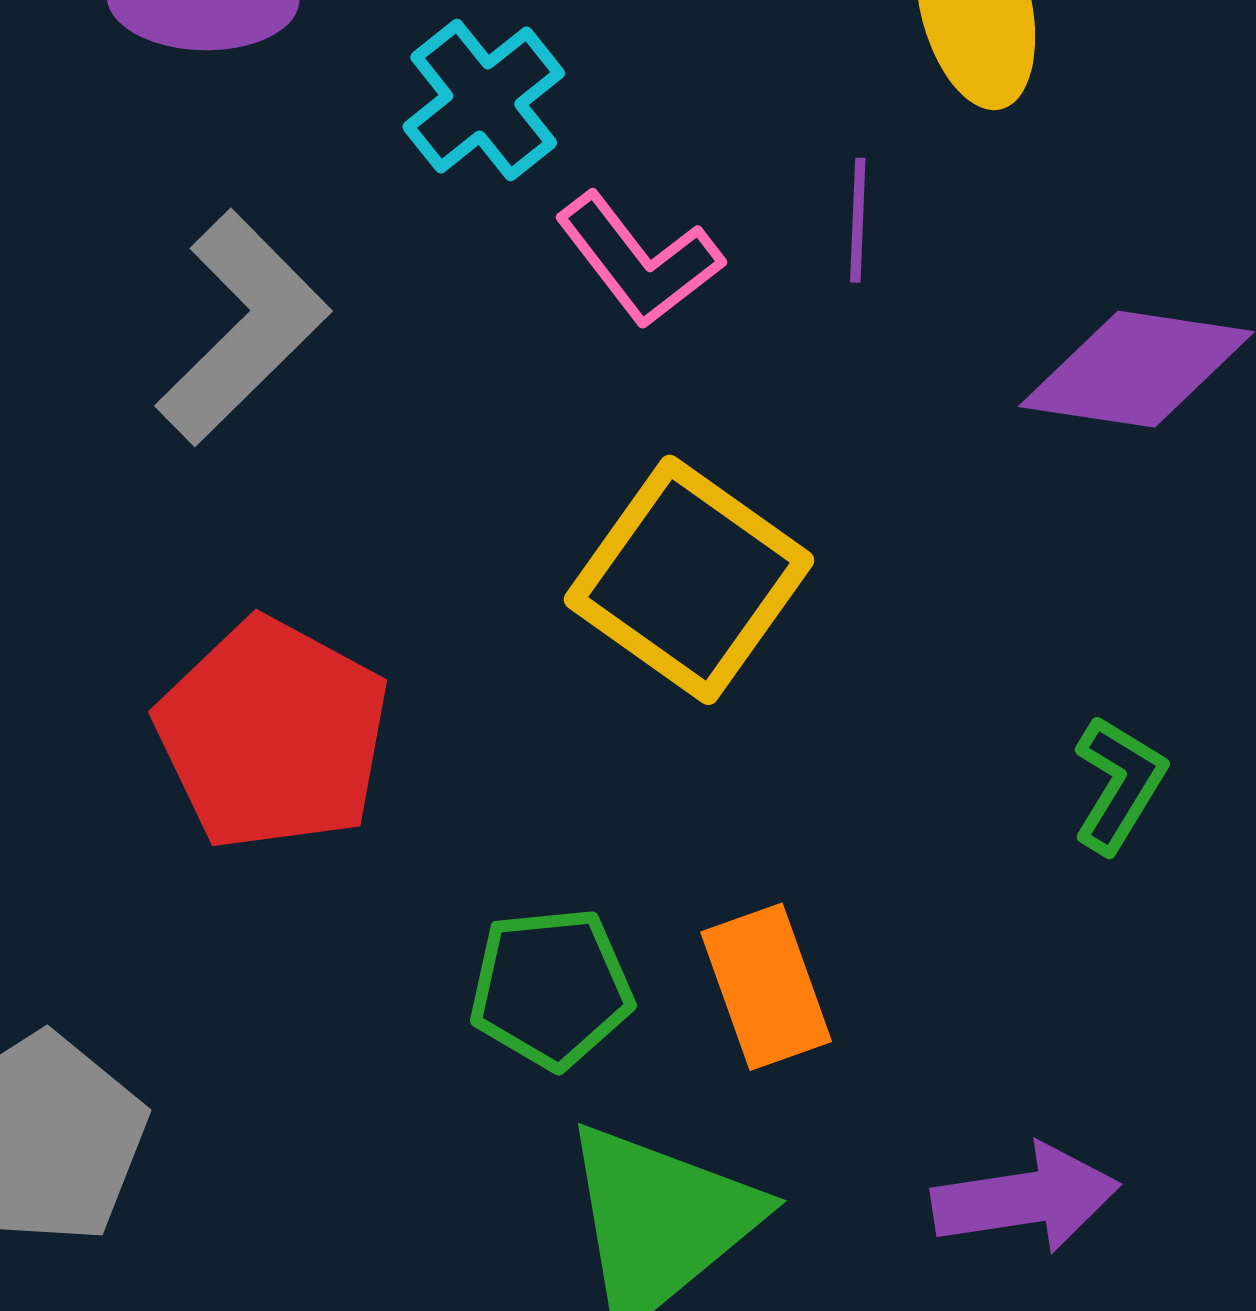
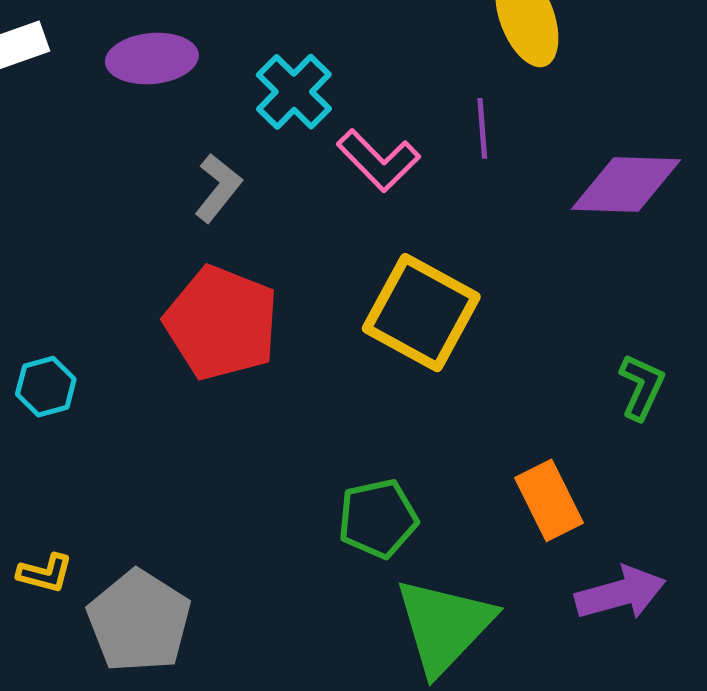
gray L-shape: (243, 328) -> (218, 188), moved, size x0.6
red pentagon: (273, 735) -> (221, 323), moved
orange rectangle: (766, 987) -> (549, 500), moved

